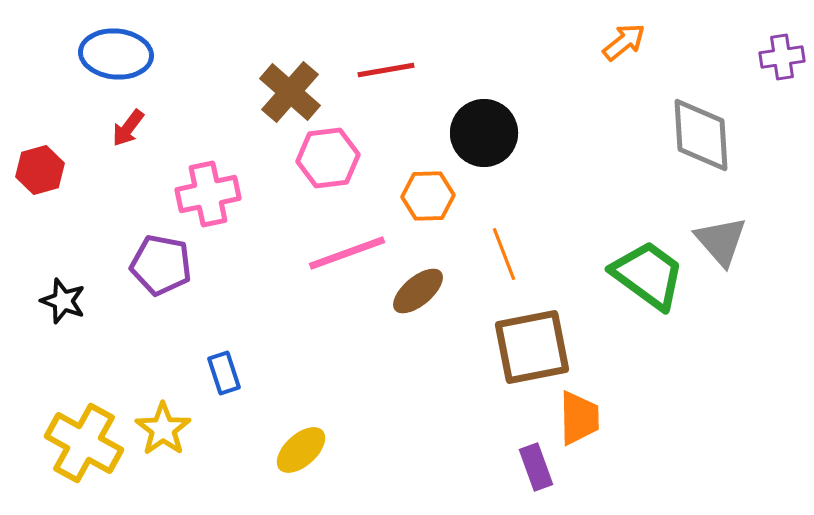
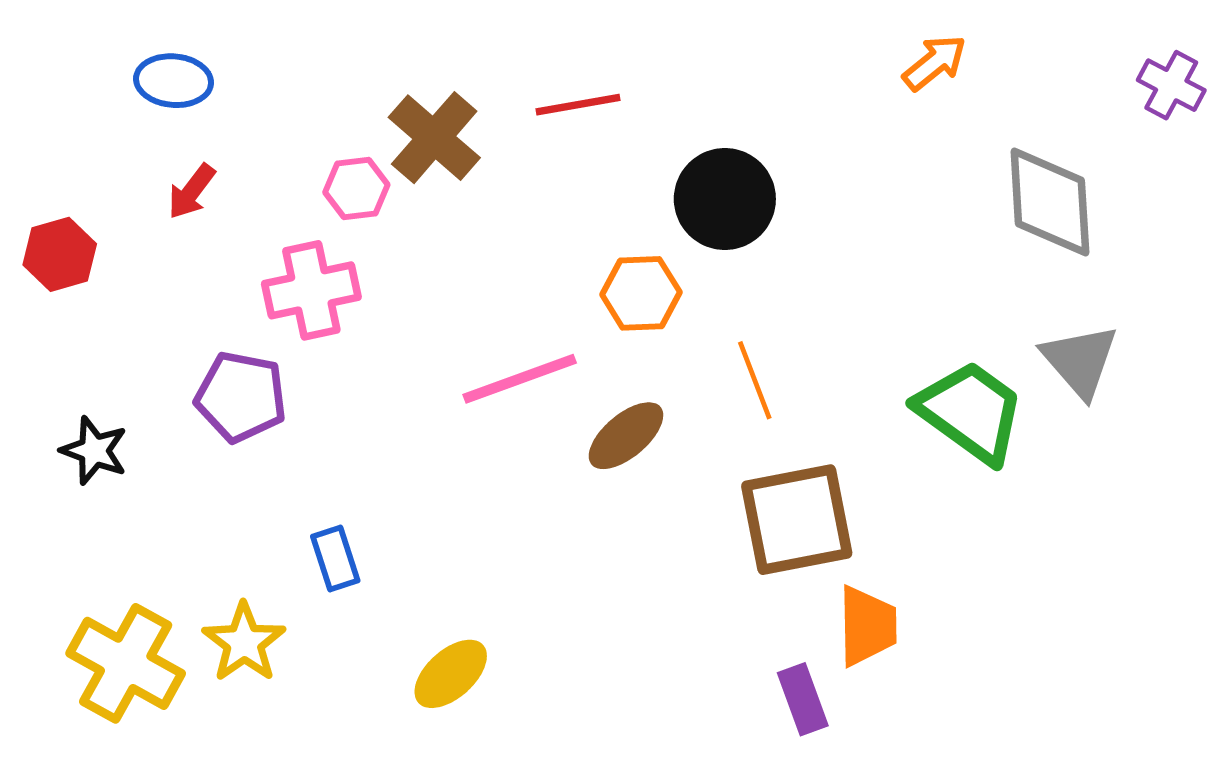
blue ellipse: (116, 54) -> (174, 81), size x0.7
purple cross: (782, 57) -> (1171, 85), turned 36
pink hexagon: (328, 158) -> (356, 188), moved, size x0.7

